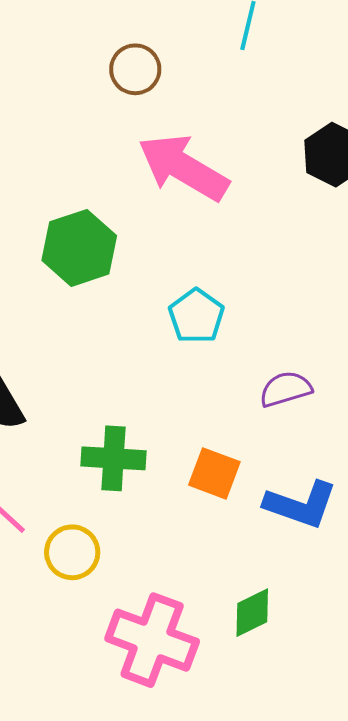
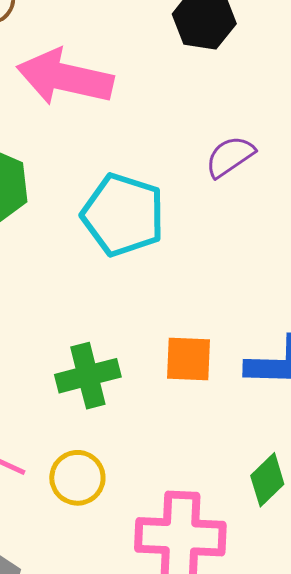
cyan pentagon: (196, 316) -> (123, 215), size x1.5
purple semicircle: (286, 389) -> (230, 157), moved

